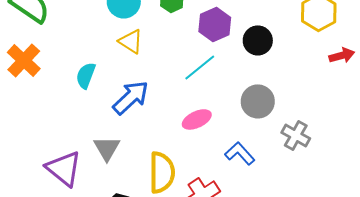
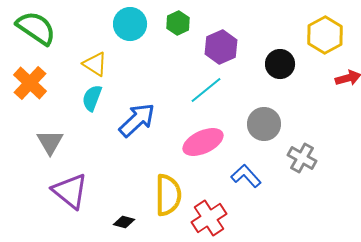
black circle: (258, 40) -> (280, 64), moved
yellow triangle: (131, 41) -> (95, 64), moved
pink ellipse: (197, 119) -> (203, 142), size x1.4
gray triangle: (107, 148) -> (50, 142), moved

